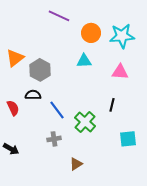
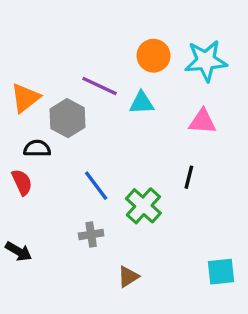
purple line: (59, 16) -> (100, 86), moved
black semicircle: (33, 95) -> (37, 148), moved
cyan square: (128, 139) -> (221, 272), moved

